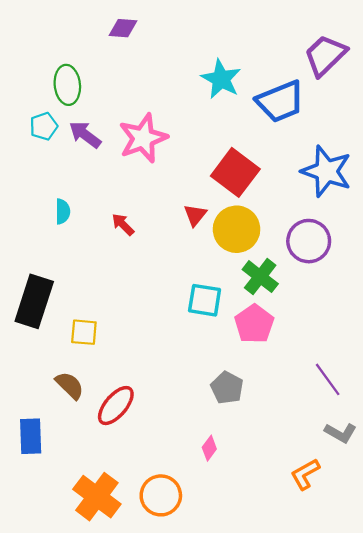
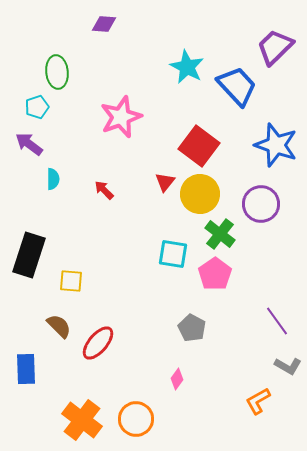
blue trapezoid: (280, 101) -> (237, 86), turned -111
purple arrow: (85, 135) -> (29, 144), moved

